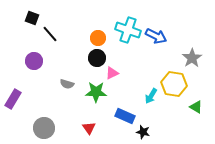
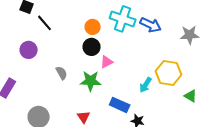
gray star: (192, 58) -> (190, 35), moved, turned 30
gray semicircle: (67, 84) -> (62, 73), turned -136

